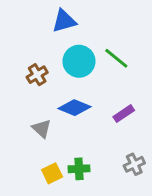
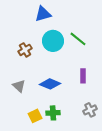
blue diamond: (75, 108) -> (50, 84), moved
purple rectangle: (124, 114) -> (83, 76), turned -56
gray triangle: (42, 128) -> (19, 86), moved

